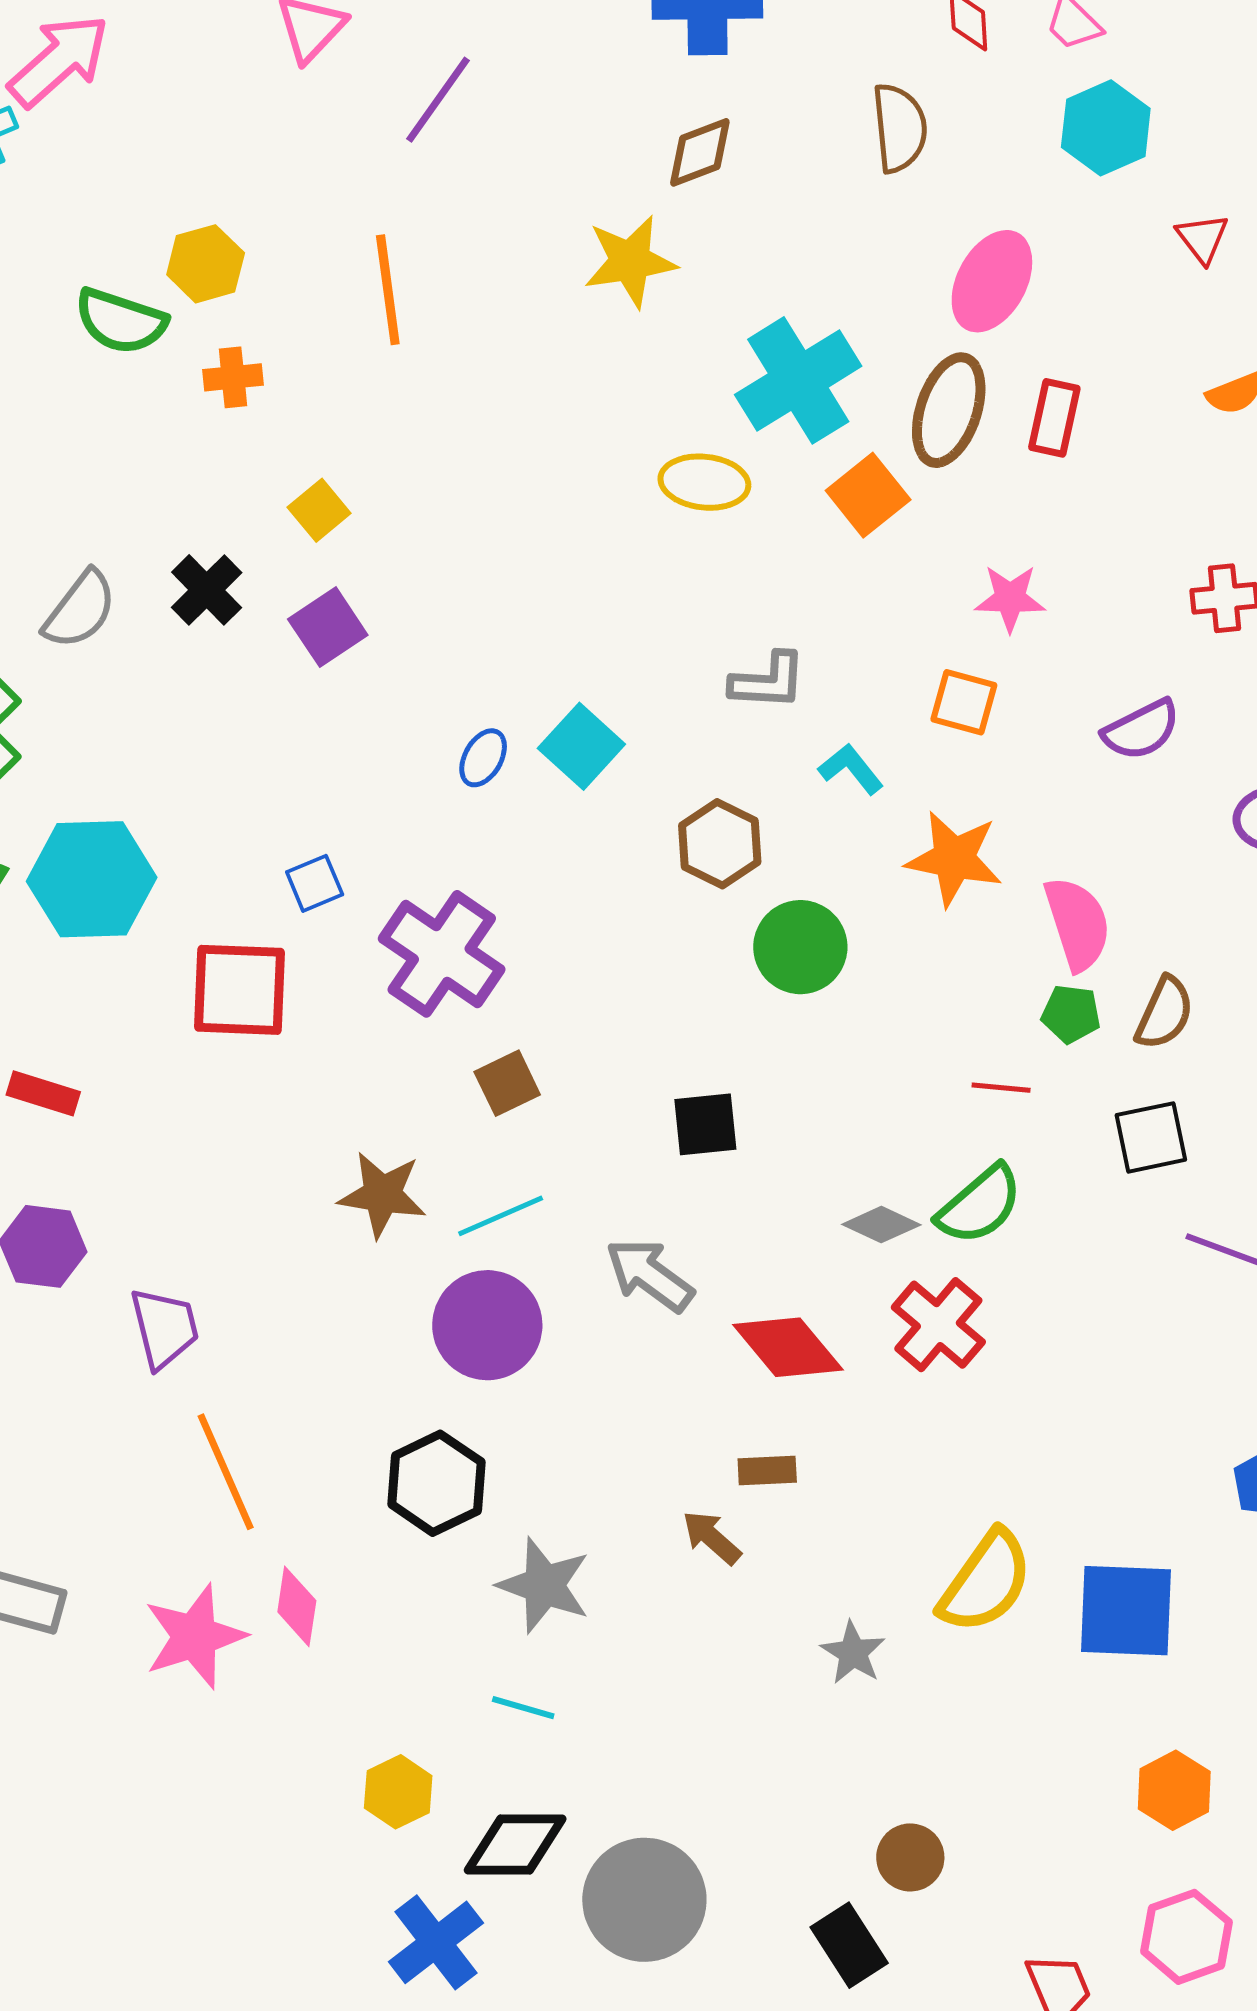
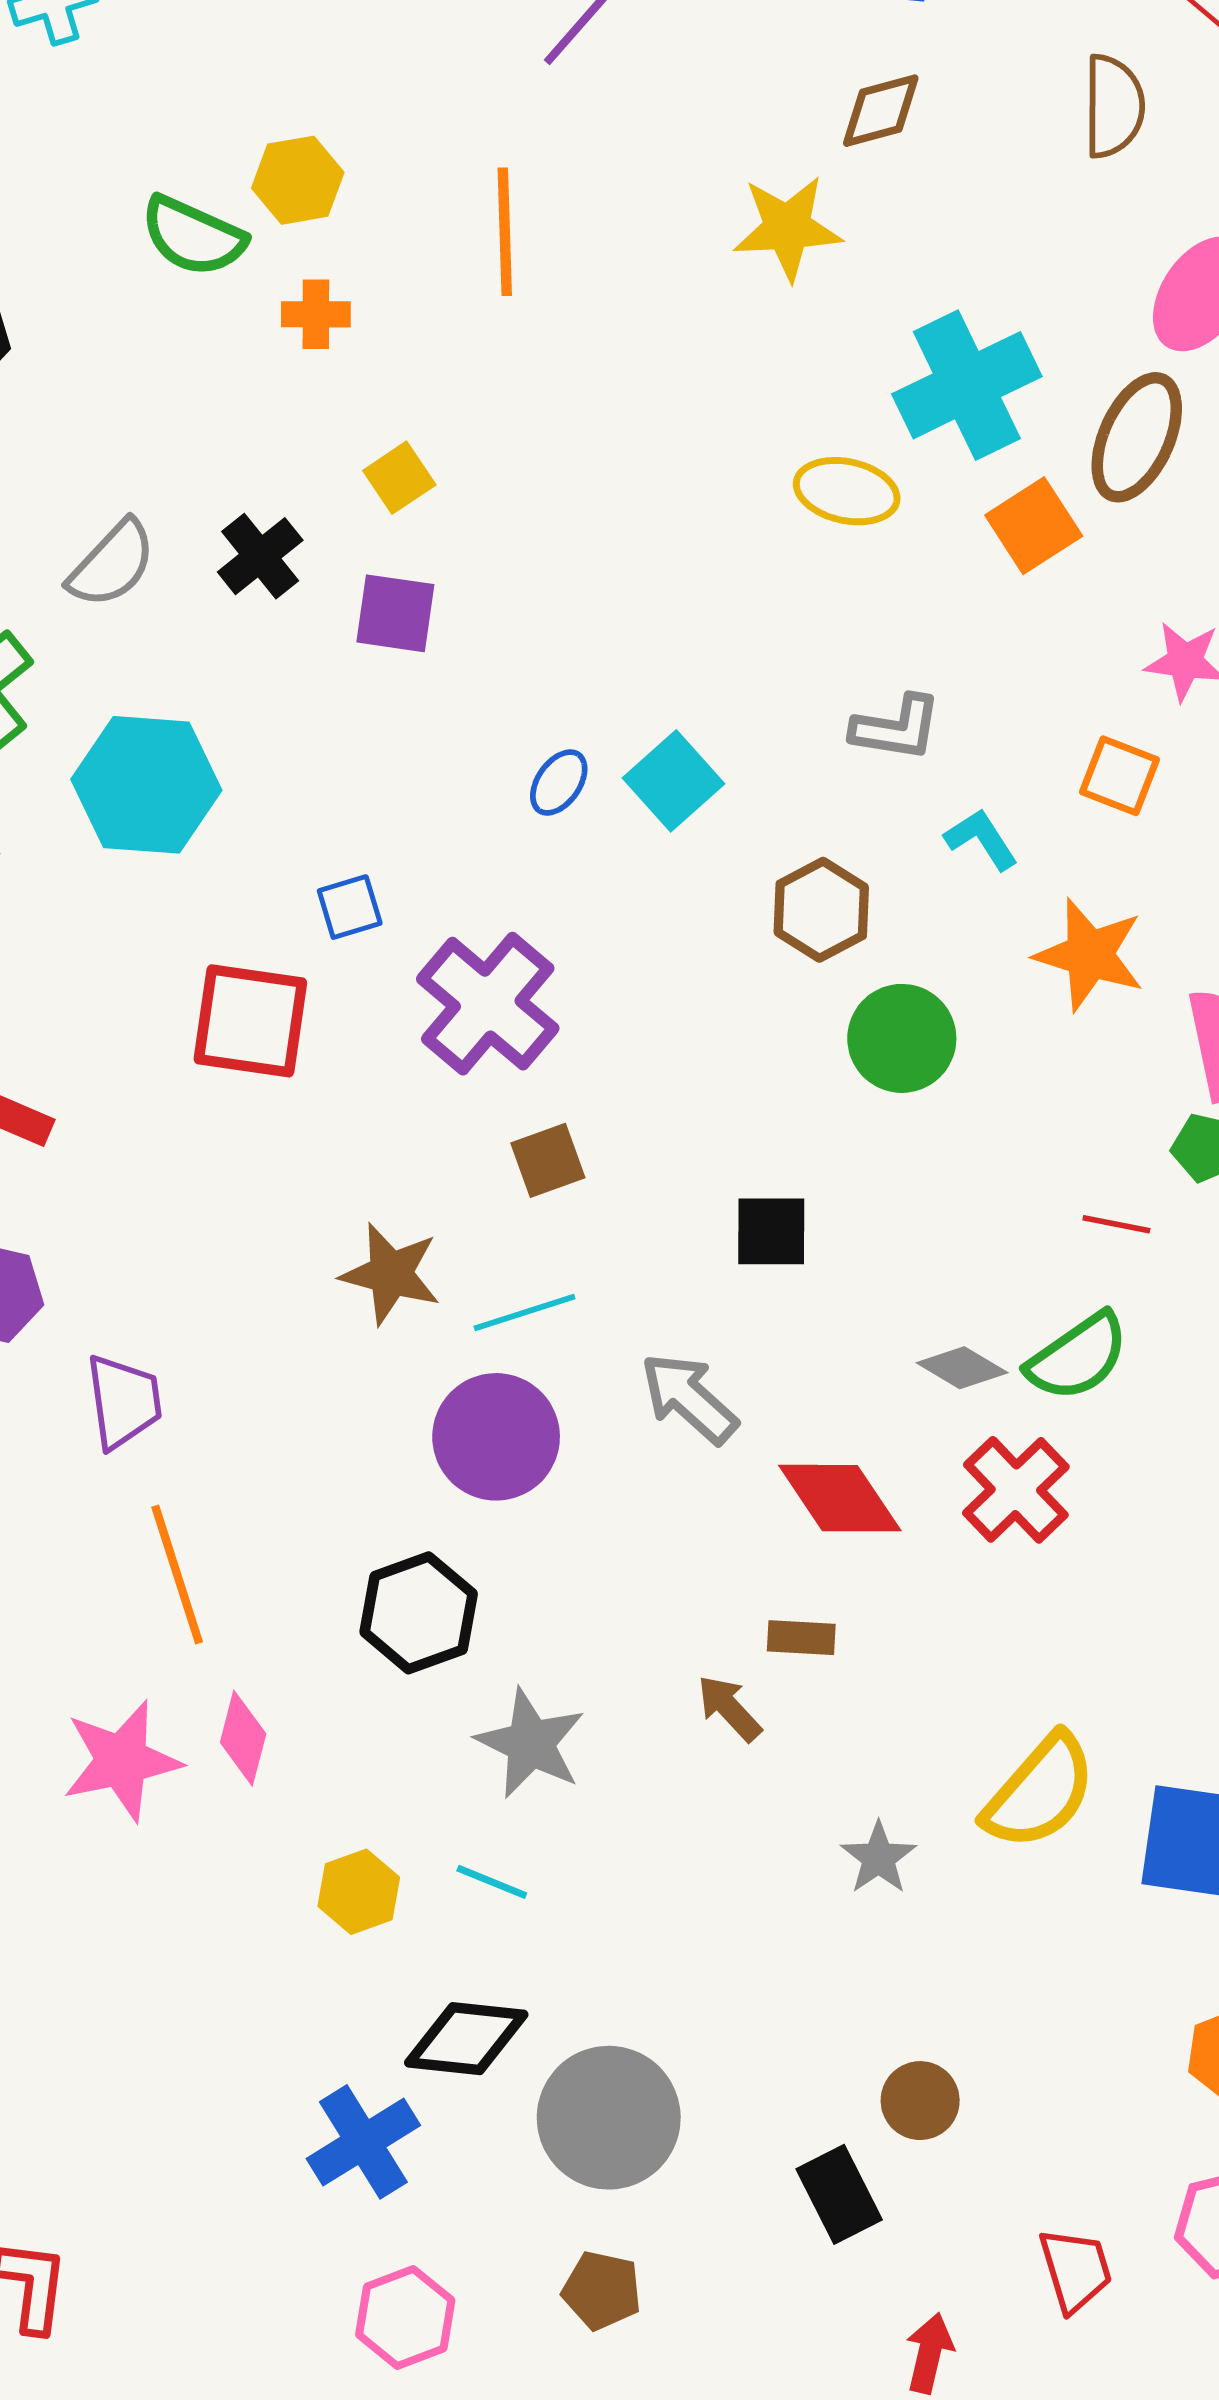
purple square: (328, 627) -> (395, 613), turned 36
cyan hexagon: (92, 879) -> (146, 785), moved
yellow hexagon: (398, 1792) -> (359, 1892), moved

